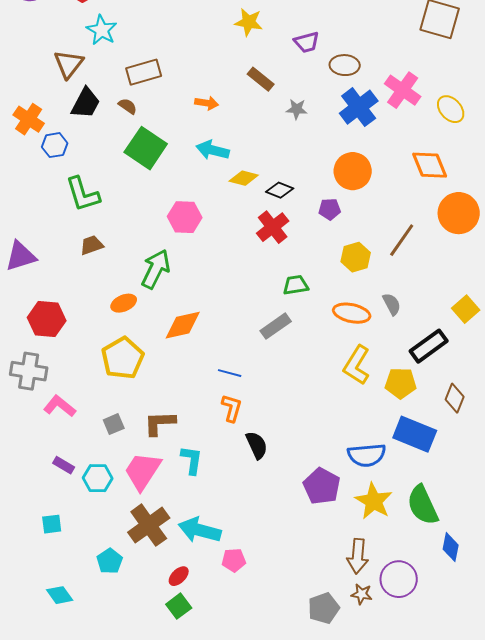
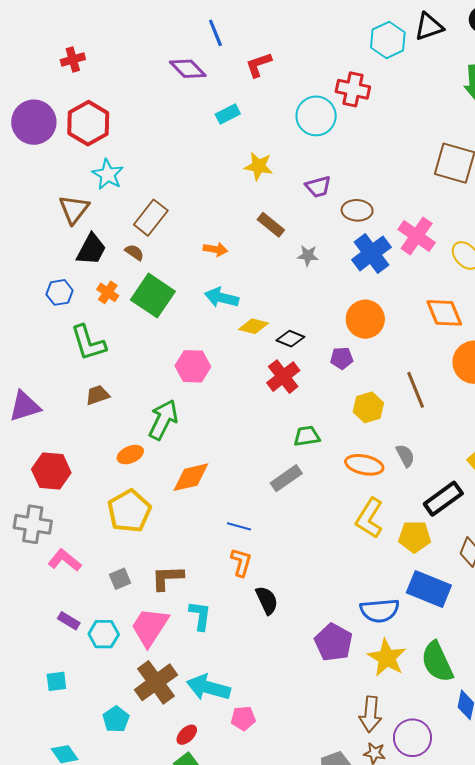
brown rectangle: (144, 72) -> (151, 218), turned -36
orange cross: (29, 119) -> (108, 292), moved, size x0.7
brown line: (402, 240) -> (416, 390), turned -57

